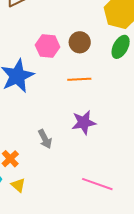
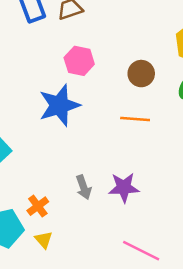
pink hexagon: (48, 46) -> (79, 61), moved
purple star: (84, 122) -> (124, 188), moved

